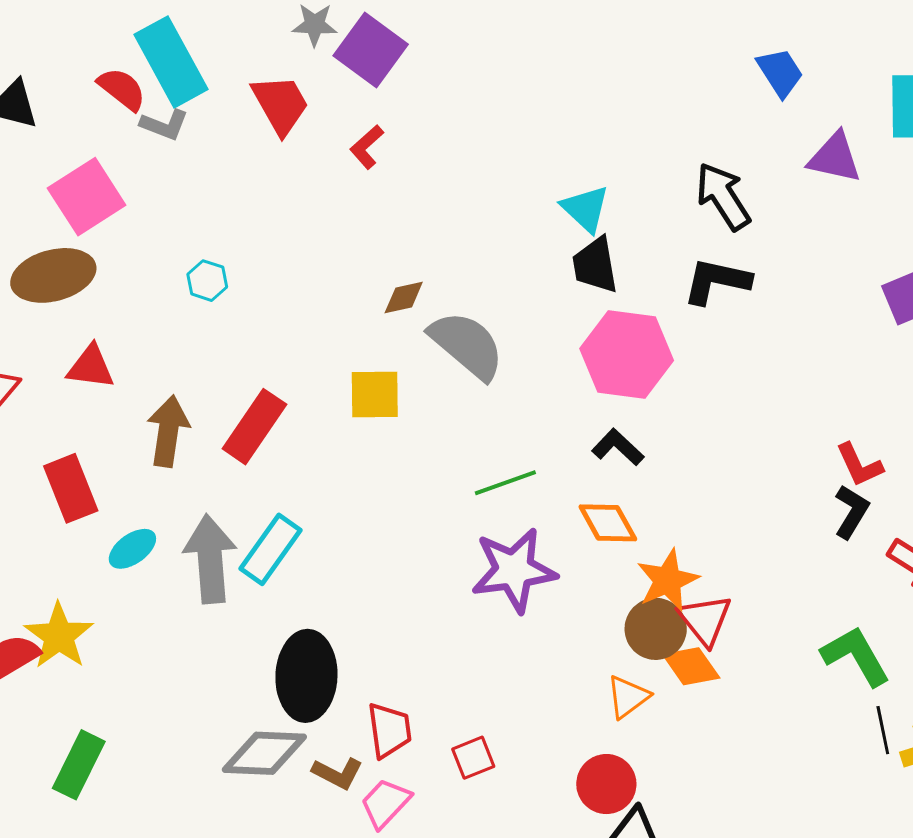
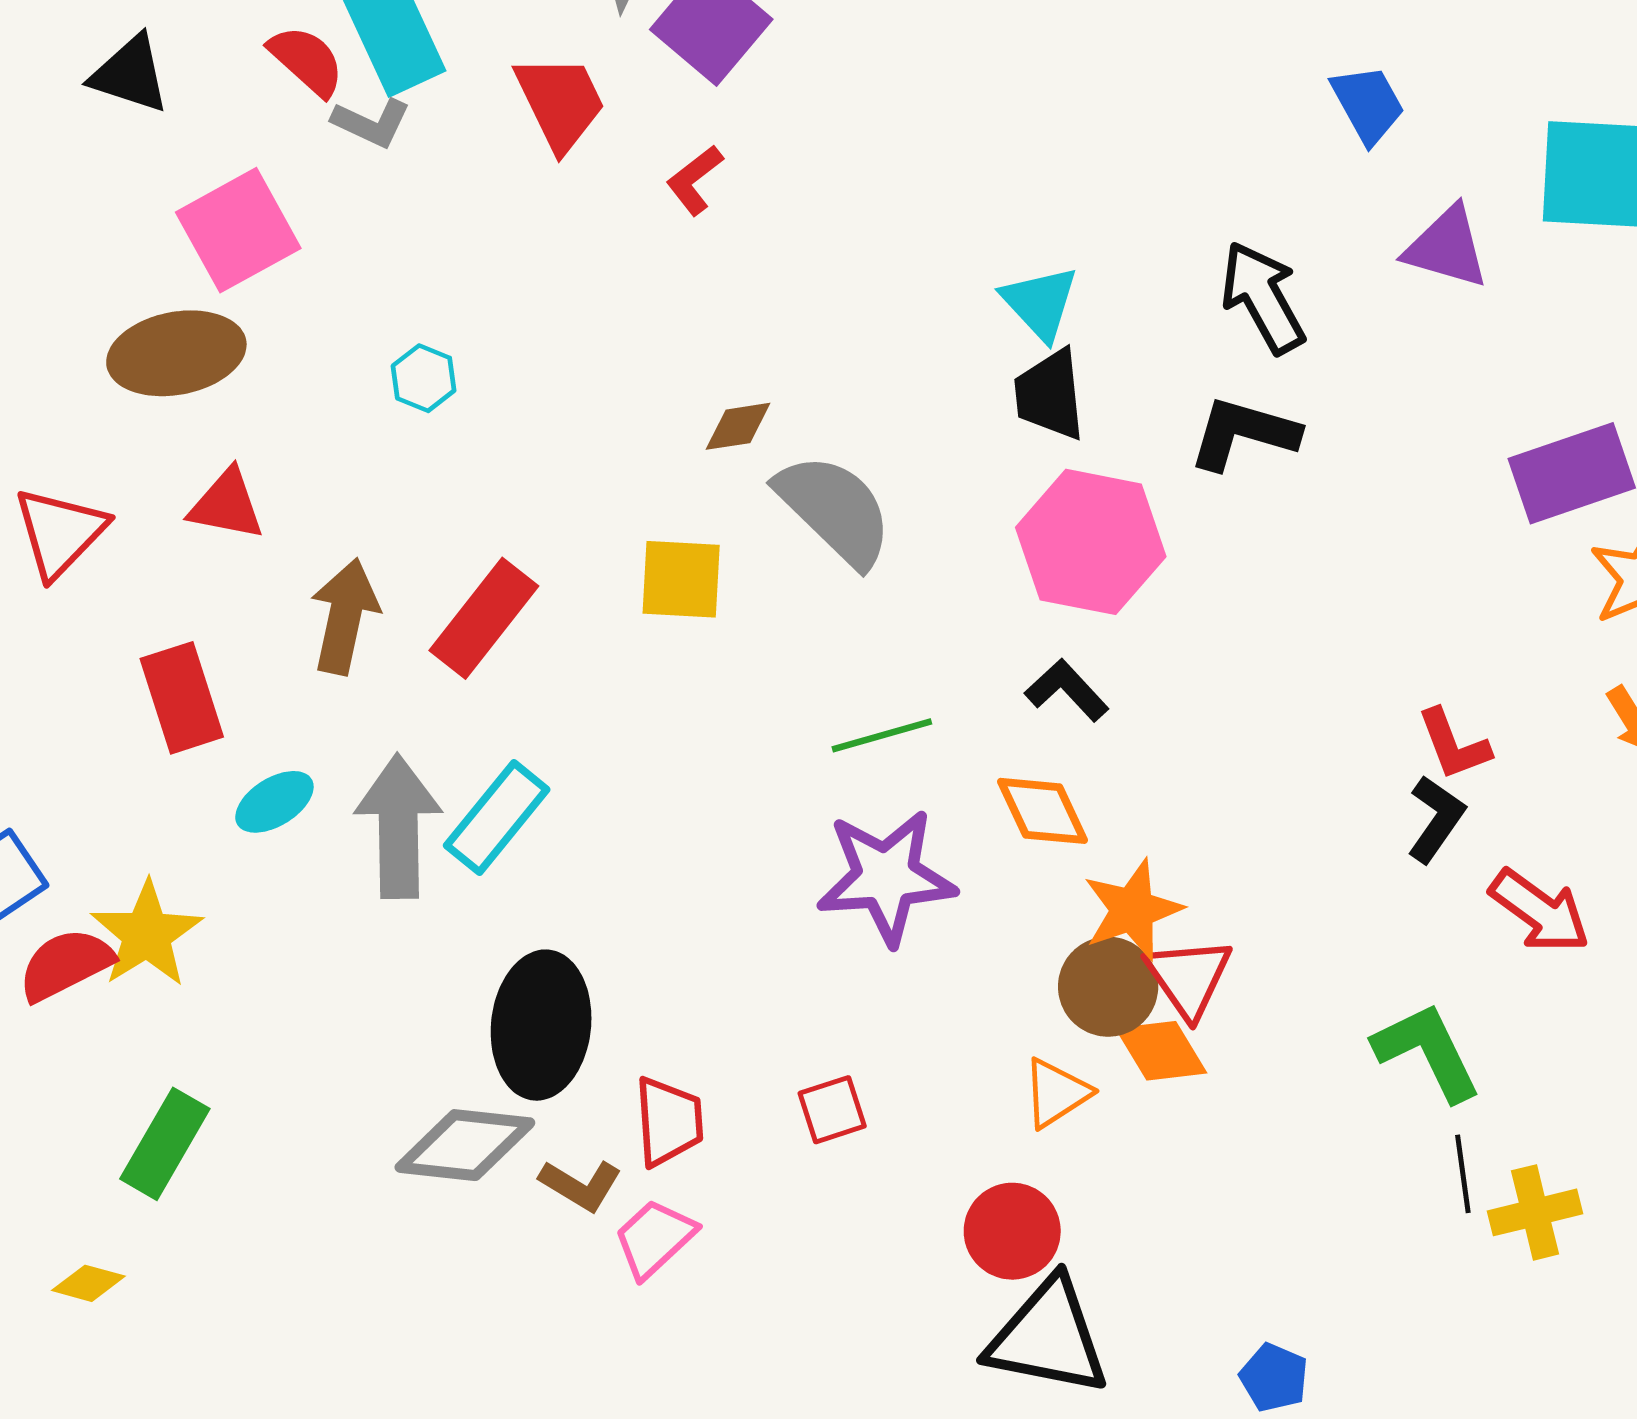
red square: (473, 758) -> (832, 1110), moved

